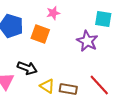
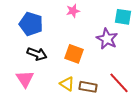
orange square: (40, 34) -> (74, 54), moved
black arrow: (27, 68) -> (37, 54), moved

